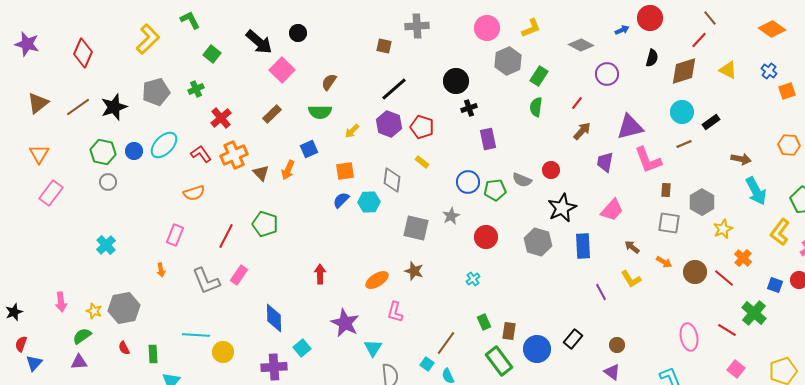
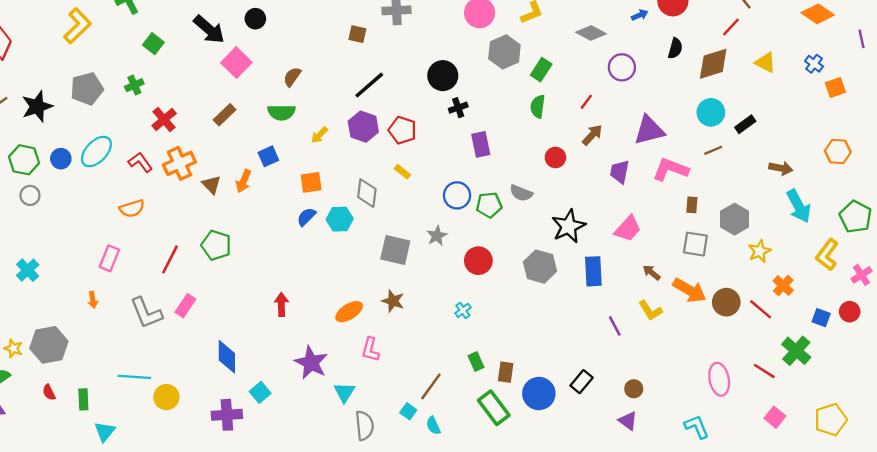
pink L-shape: (648, 160) -> (671, 169), turned 132
red circle: (551, 170) -> (555, 157), moved
orange arrow: (664, 262) -> (689, 290), size x1.8

